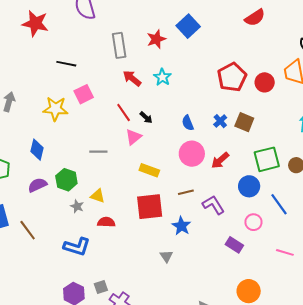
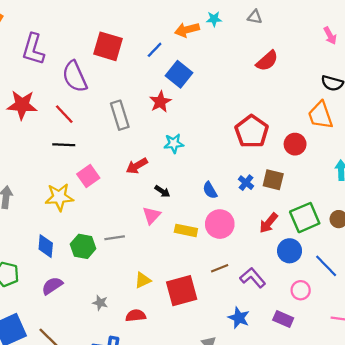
blue square: (188, 26) -> (179, 74), moved
cyan star: (162, 77) -> (174, 143), turned -30
red arrow: (132, 78) -> (137, 166), moved, turned -60
red circle: (265, 82) -> (295, 144), moved
red line: (124, 113) -> (64, 114), moved
red arrow: (220, 160) -> (268, 223), moved
yellow rectangle: (149, 170) -> (186, 230), moved
green hexagon: (66, 180) -> (83, 246), moved
yellow triangle: (98, 196) -> (143, 280), moved, turned -35
blue star: (181, 226) -> (239, 318), moved

